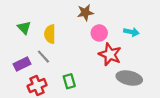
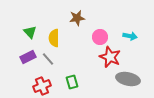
brown star: (85, 13) -> (77, 18), moved
purple rectangle: (22, 64) -> (28, 57), moved

